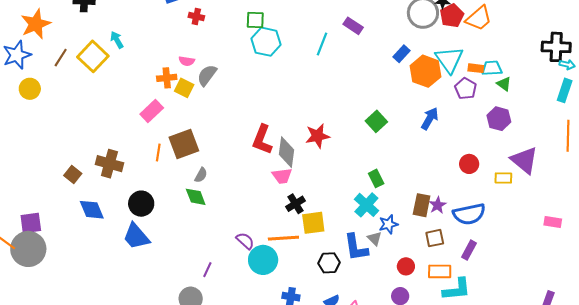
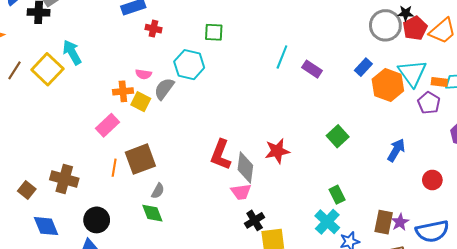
purple rectangle: (353, 26) -> (312, 69), moved
cyan arrow: (117, 40) -> (72, 52), size x1.4
cyan hexagon: (266, 42) -> (189, 65), moved
blue arrow: (430, 119) -> (396, 150), moved

